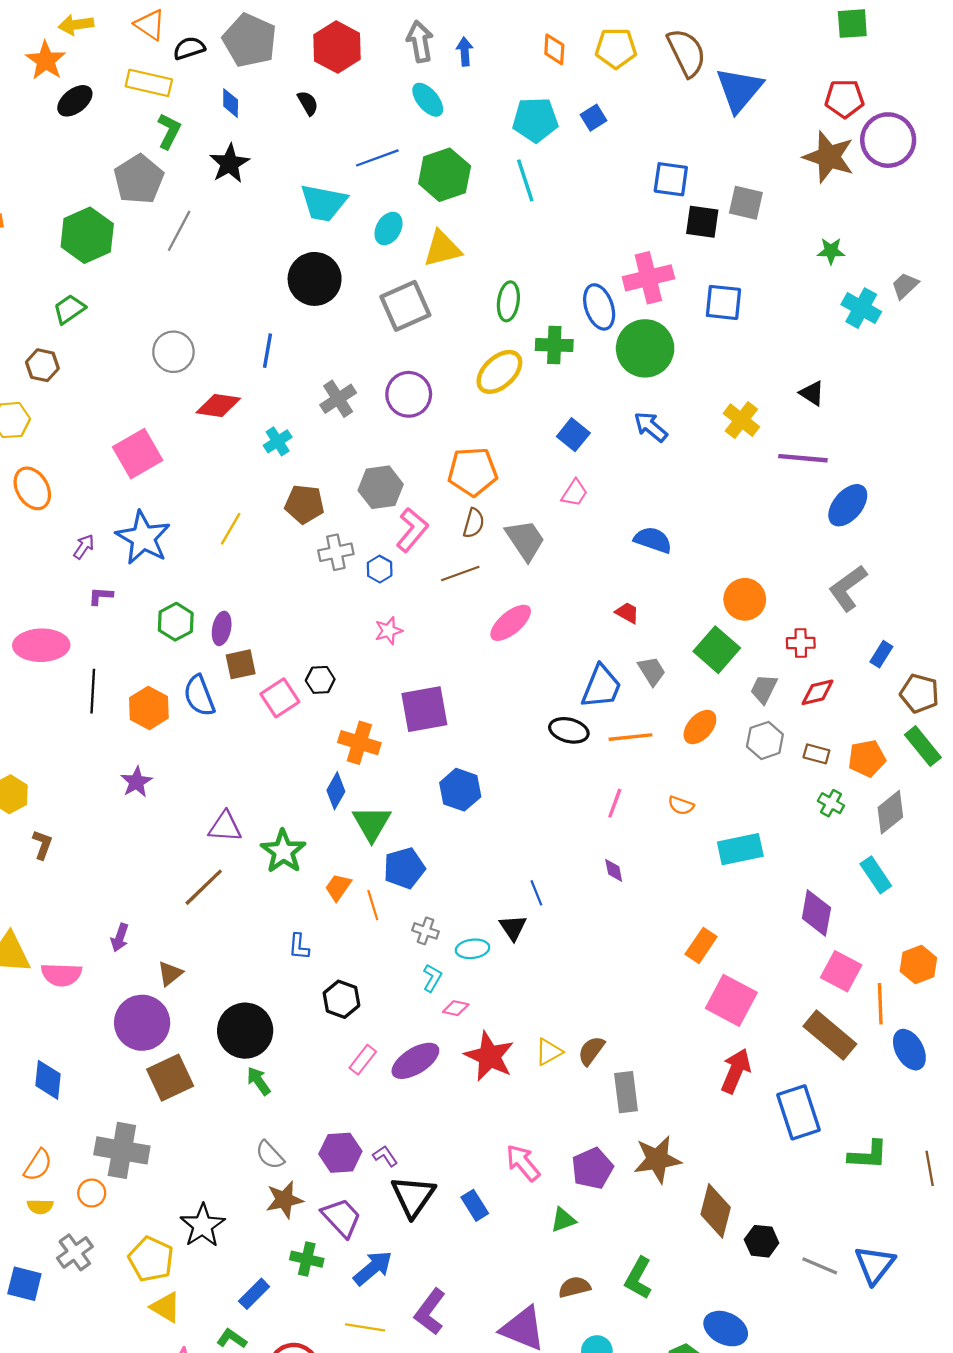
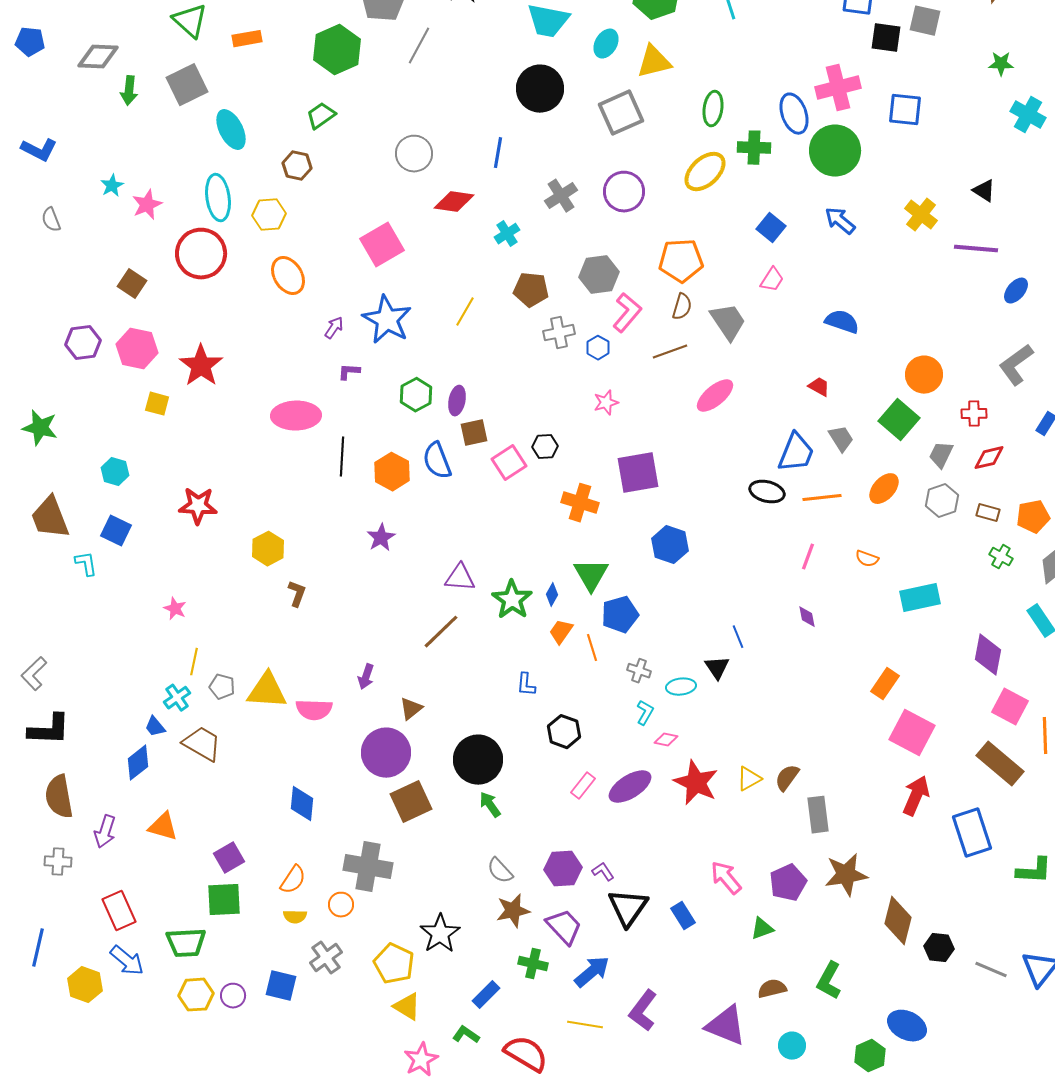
blue ellipse: (848, 505) -> (1016, 291), size x0.7
blue diamond: (336, 791) -> (552, 595), moved, size x0.7

